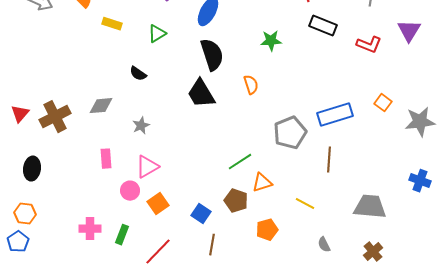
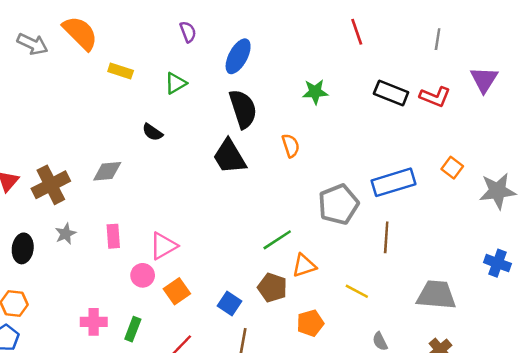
black rectangle: (323, 26) -> (391, 93), moved
gray star: (141, 126) -> (66, 234), moved

